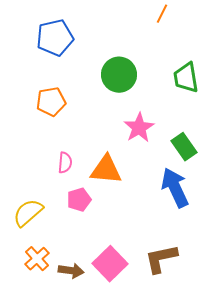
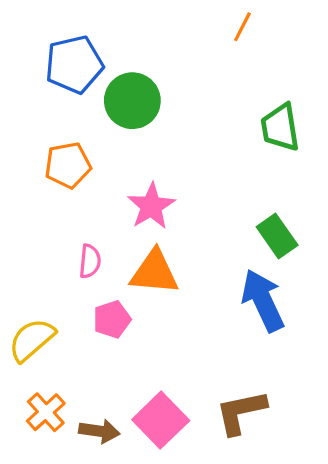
green circle: (119, 75) -> (132, 101), moved
pink star: (139, 128) -> (151, 206), moved

